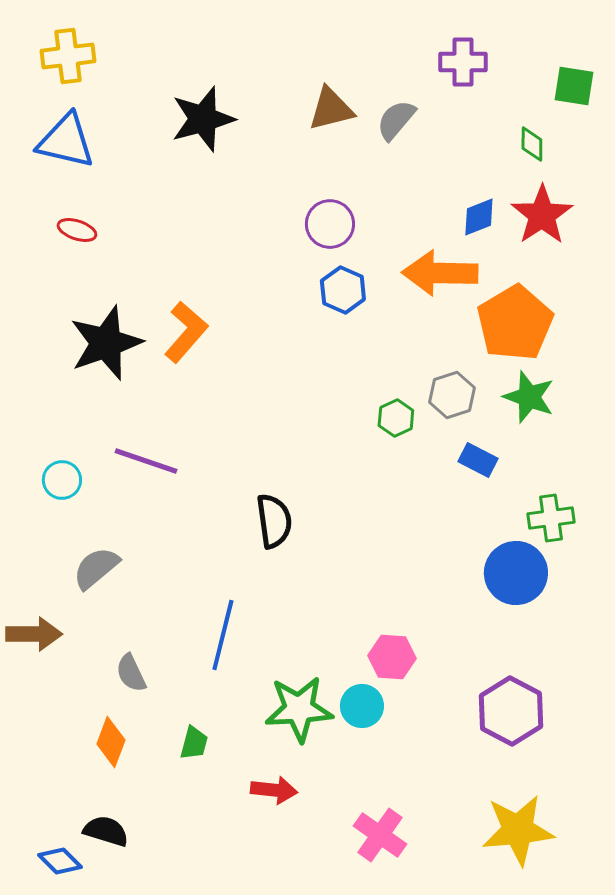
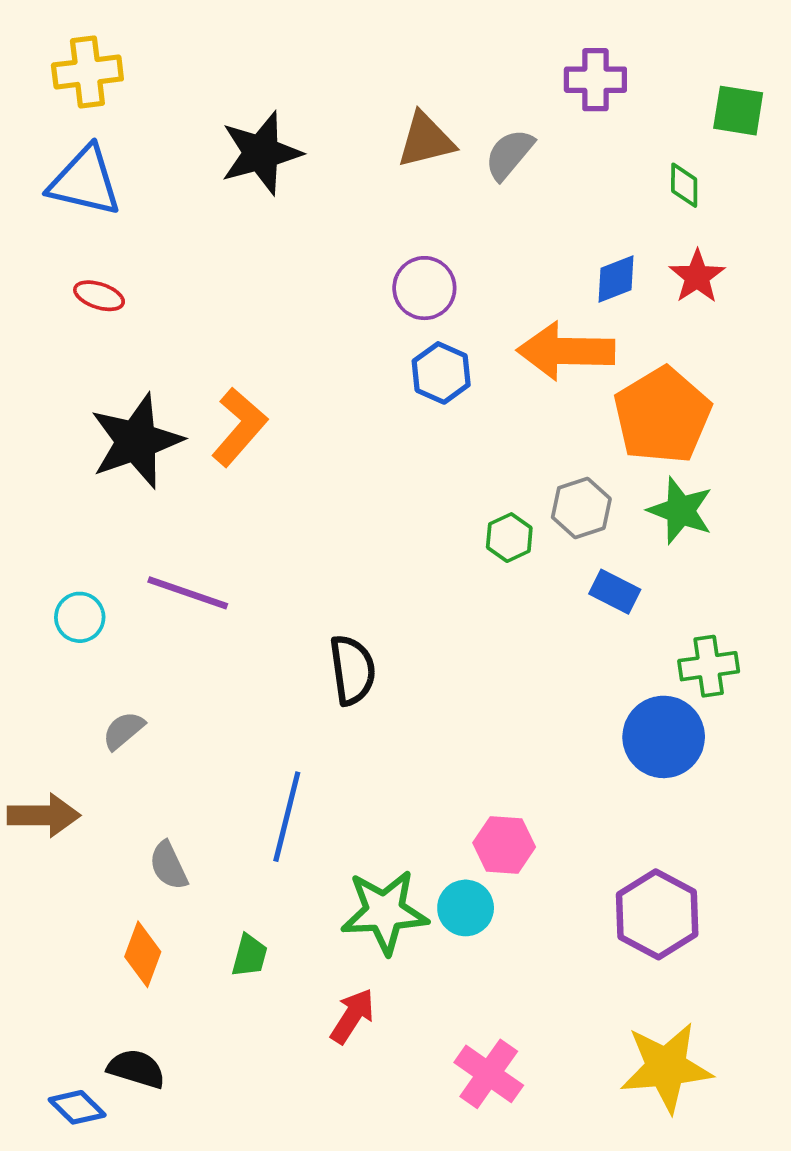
red star: (542, 215) -> (697, 276), size x0.7
gray semicircle: (96, 568) -> (123, 730), size x0.7
red arrow: (274, 790) -> (352, 1016), turned -63

